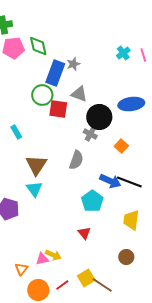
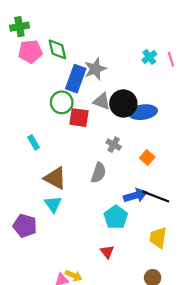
gray star: (73, 64) -> (95, 69), size x1.5
blue ellipse: (131, 104) -> (143, 112), moved
black circle: (99, 117) -> (123, 103), moved
brown triangle: (36, 165) -> (55, 178), turned -35
blue arrow: (110, 181) -> (135, 195), turned -40

